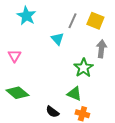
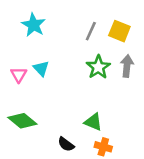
cyan triangle: (57, 39) -> (41, 68), moved
green star: (83, 68) -> (98, 67), moved

